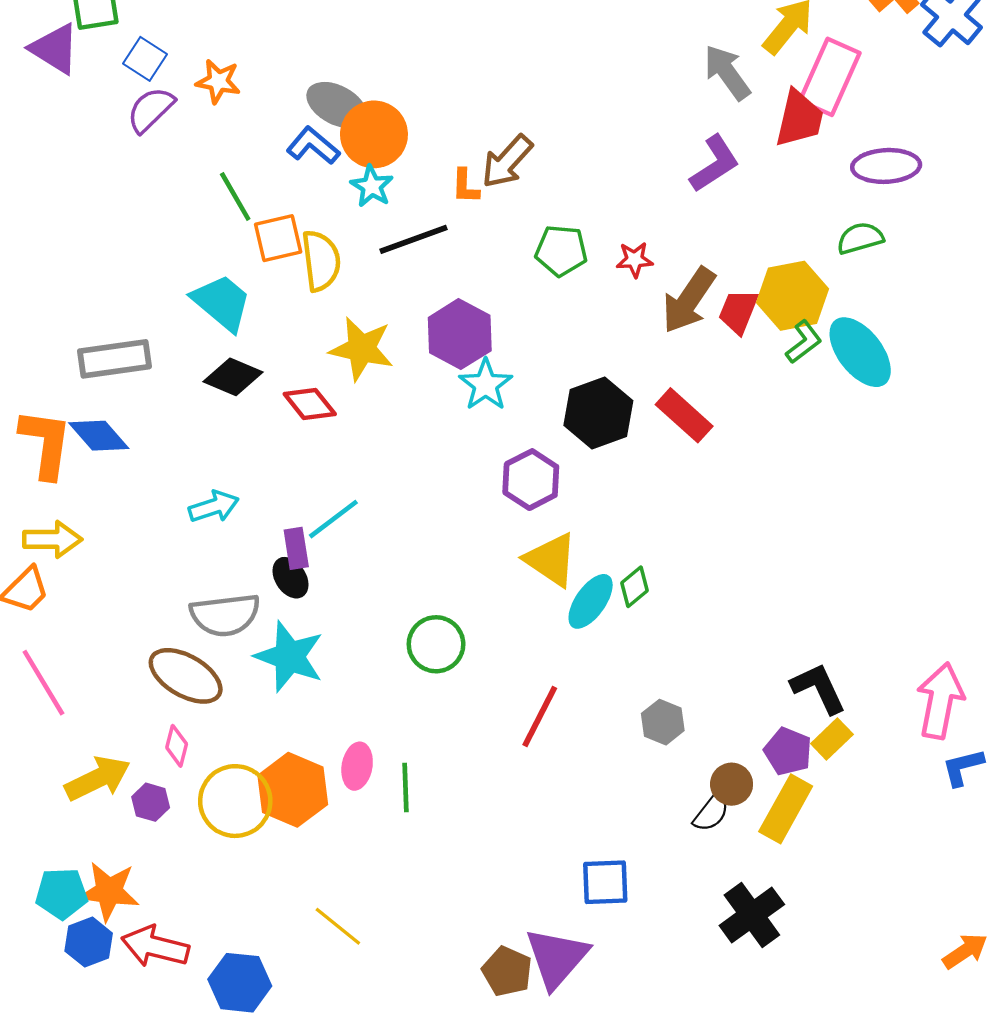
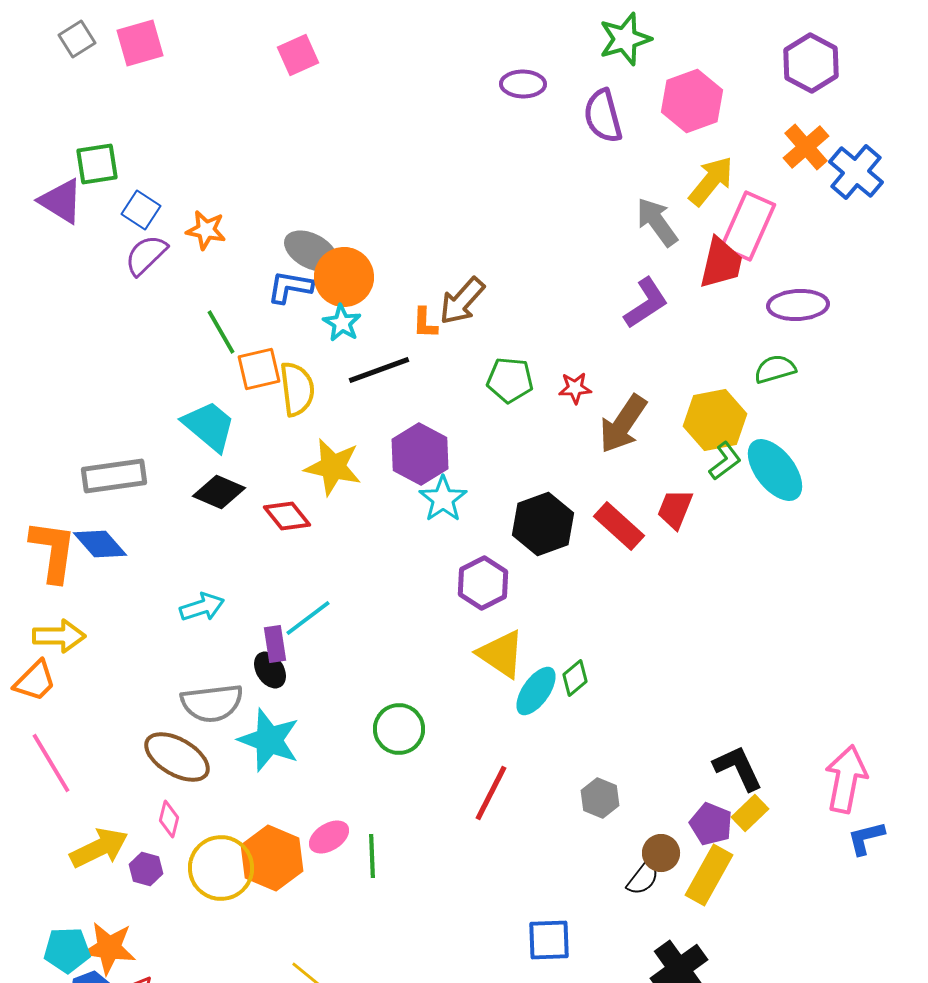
blue L-shape: (313, 146) -> (290, 287), turned -30
red trapezoid: (738, 311) -> (675, 509), moved
pink ellipse: (357, 766) -> (329, 837), turned 48

